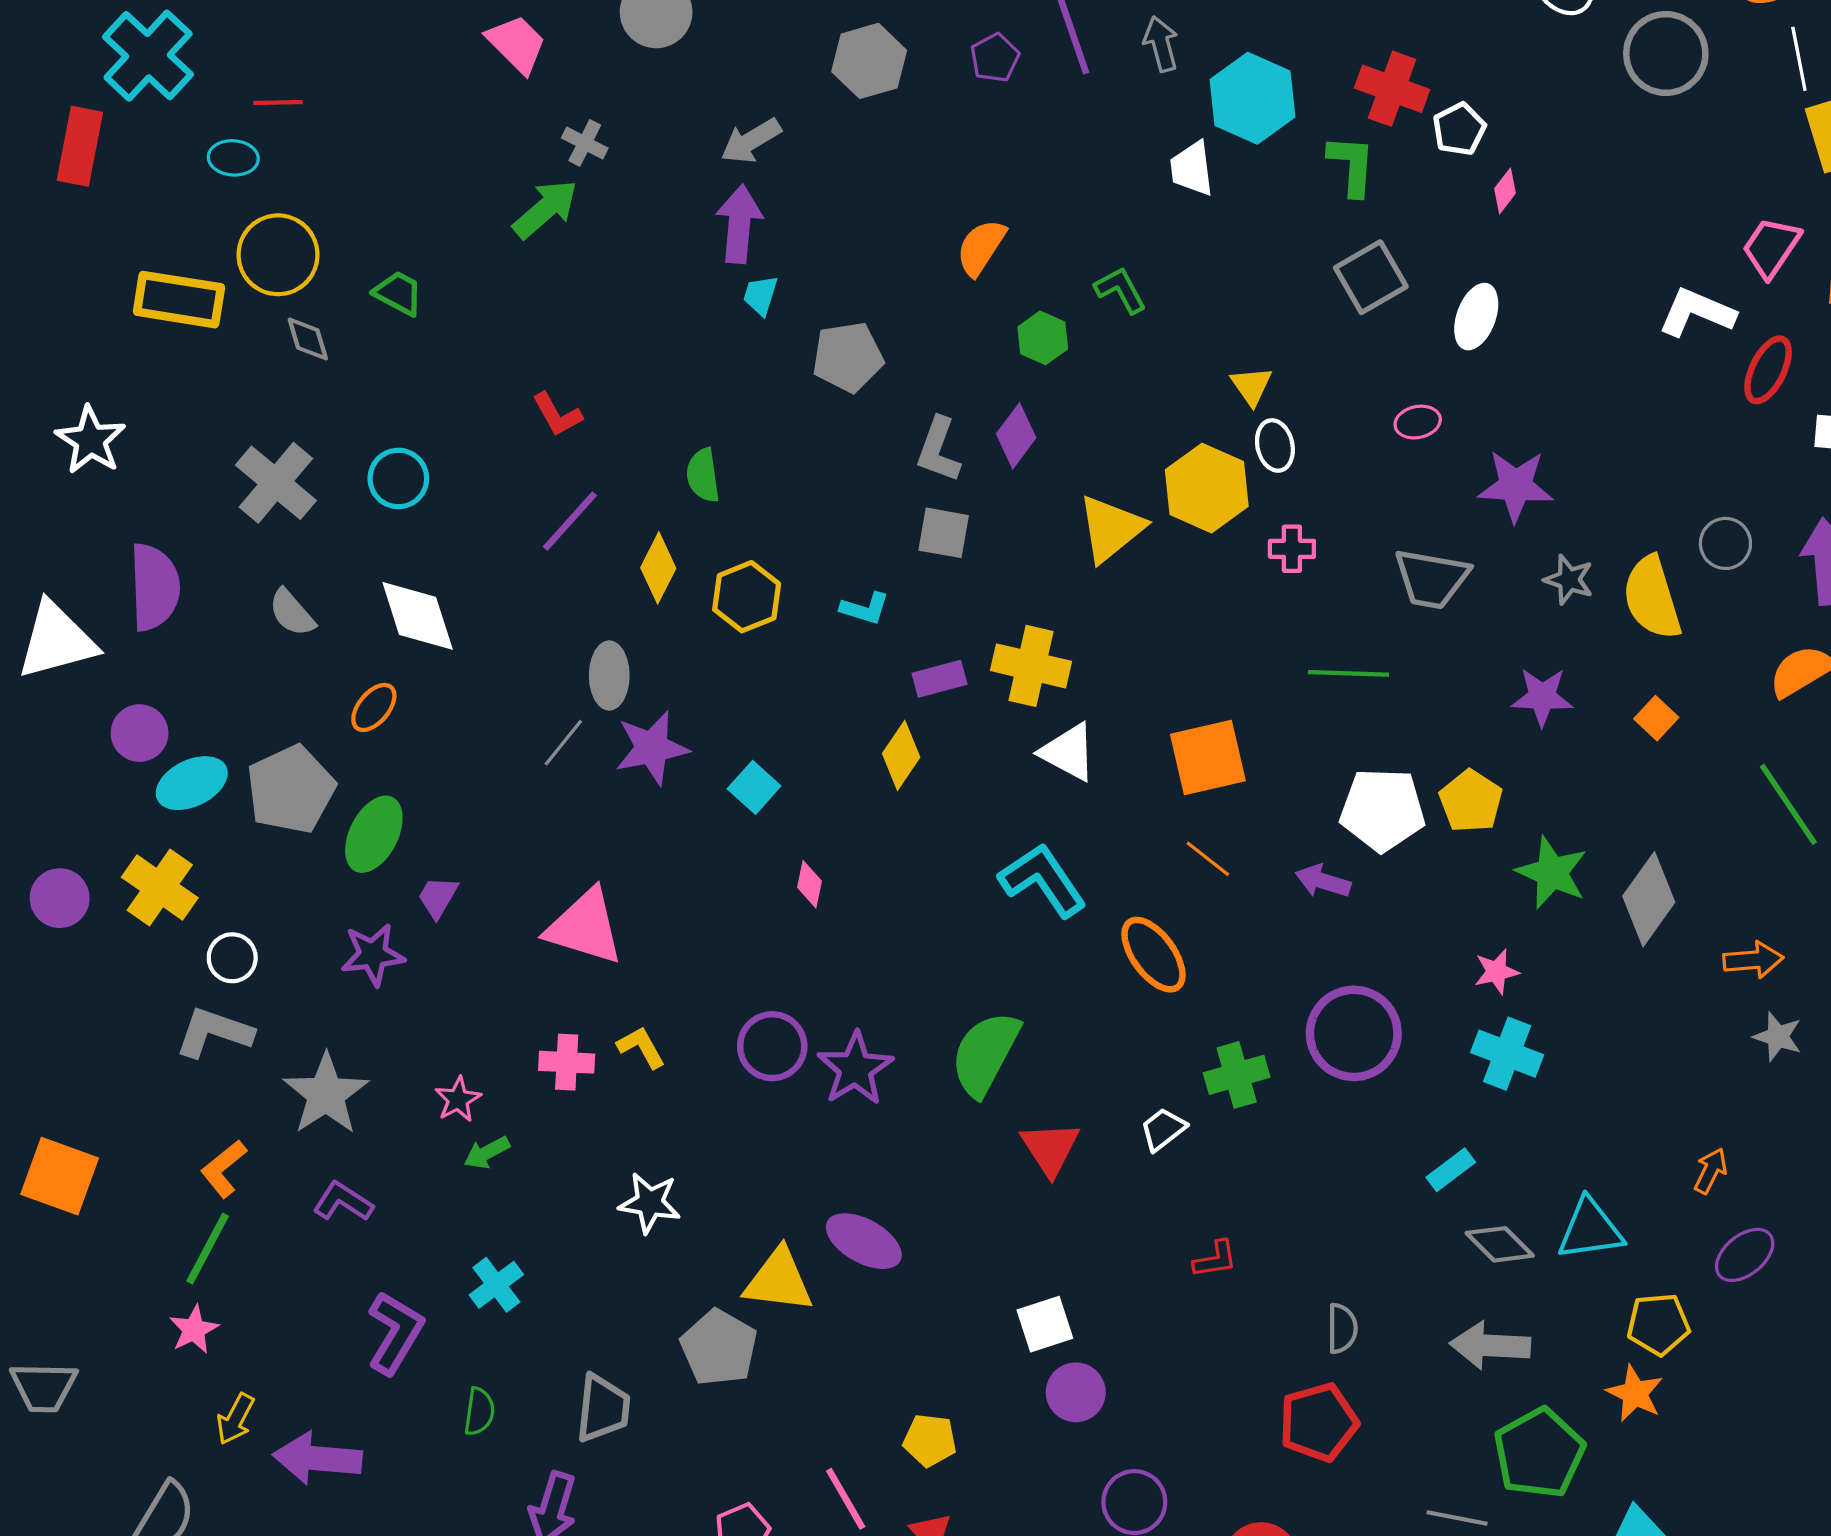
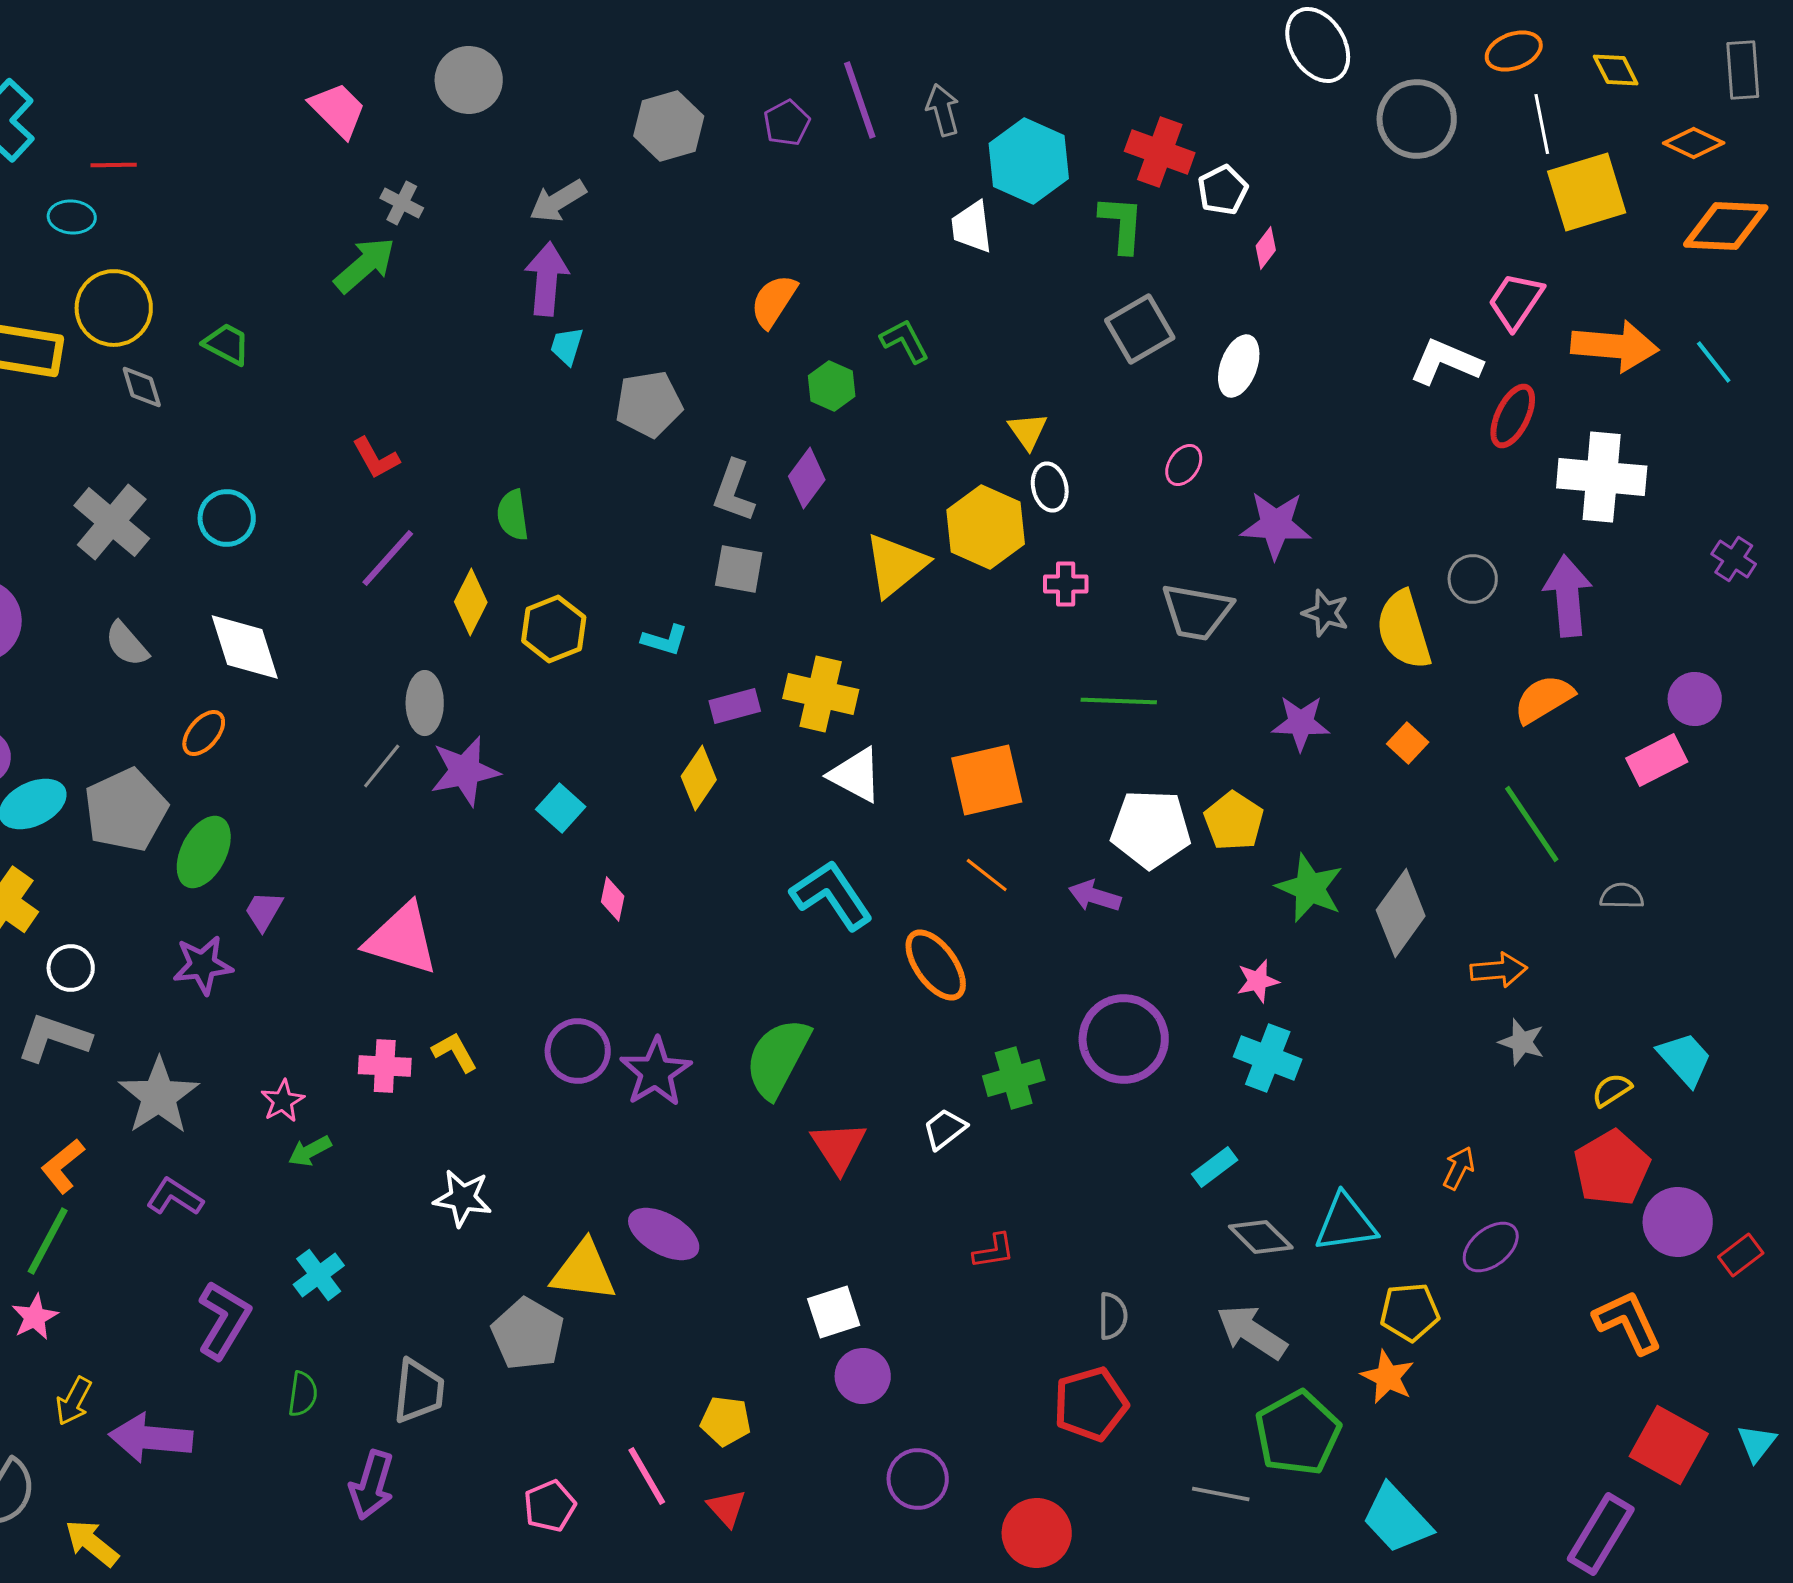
pink ellipse: (1418, 422) -> (1184, 465), turned -45
gray arrow: (1490, 1345) -> (1252, 1332), turned 30

